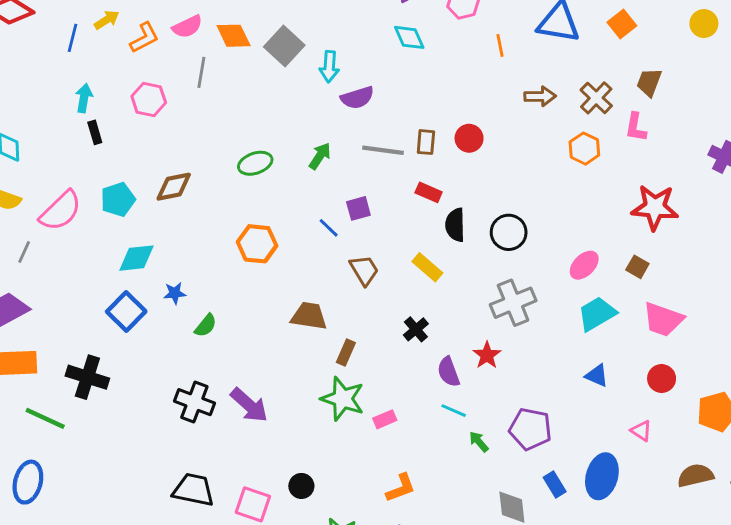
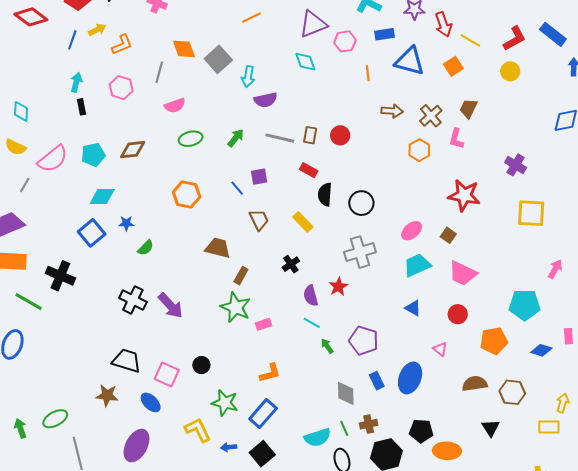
pink semicircle: (187, 27) -> (175, 105), moved

